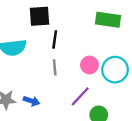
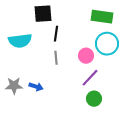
cyan circle: (115, 70) -> (107, 44), moved
purple line: (80, 96) -> (90, 78), moved

